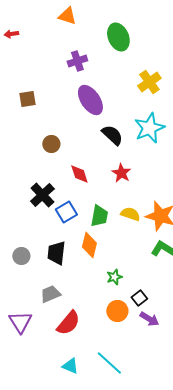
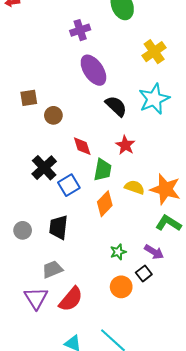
brown square: (27, 99) -> (29, 98), moved
green trapezoid: (99, 216) -> (103, 170), moved
orange diamond: (89, 245) -> (105, 204), moved, turned 30
purple arrow: (149, 319) -> (154, 252), moved
purple triangle: (20, 322) -> (36, 298), moved

